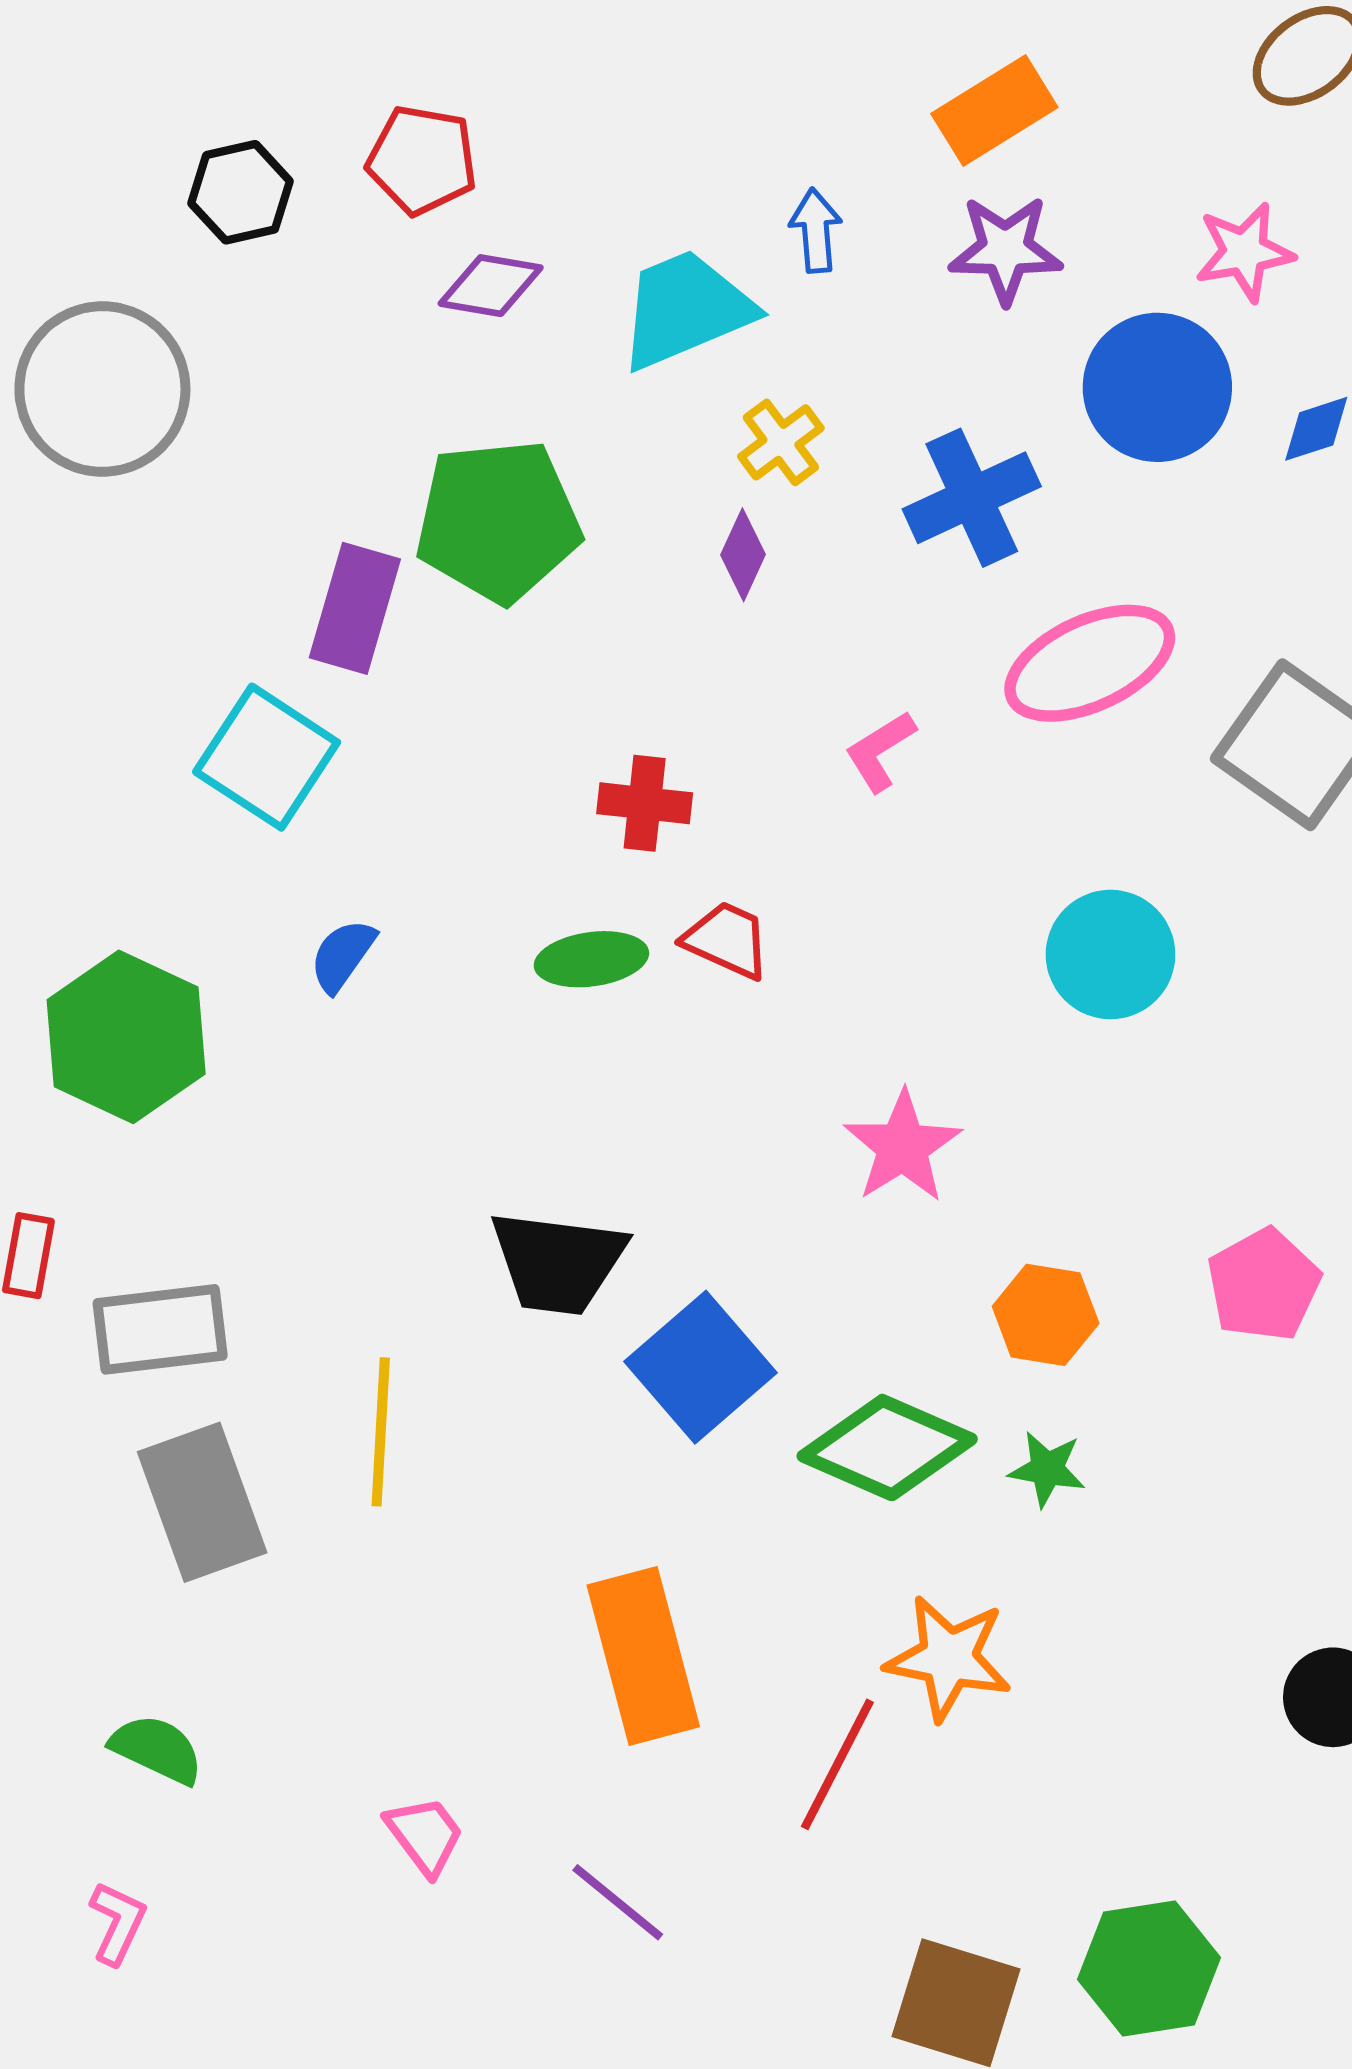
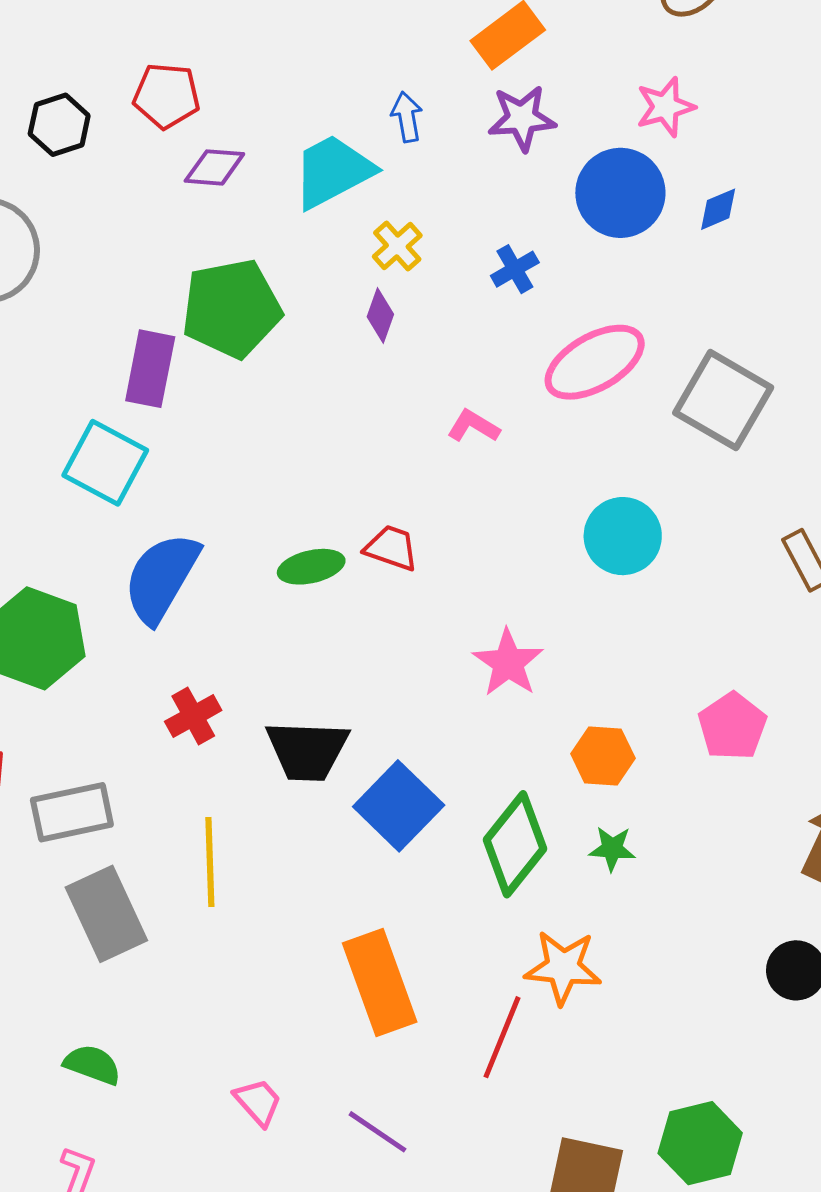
blue cross: (972, 498) -> (515, 269), size x0.6
pink L-shape: (880, 751) -> (473, 426), turned 68
red cross: (645, 803) -> (193, 716), moved, turned -30
blue semicircle: (342, 955) -> (161, 578), size x2.0
green diamond: (887, 1448) -> (515, 844), turned -70

